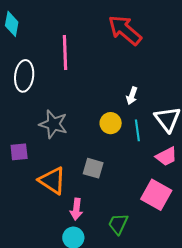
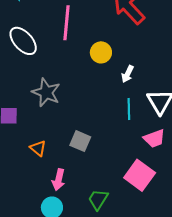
white ellipse: (24, 76) -> (23, 41), turned -56
yellow circle: (111, 123) -> (101, 52), moved
orange triangle: (52, 181) -> (38, 148), size x0.6

